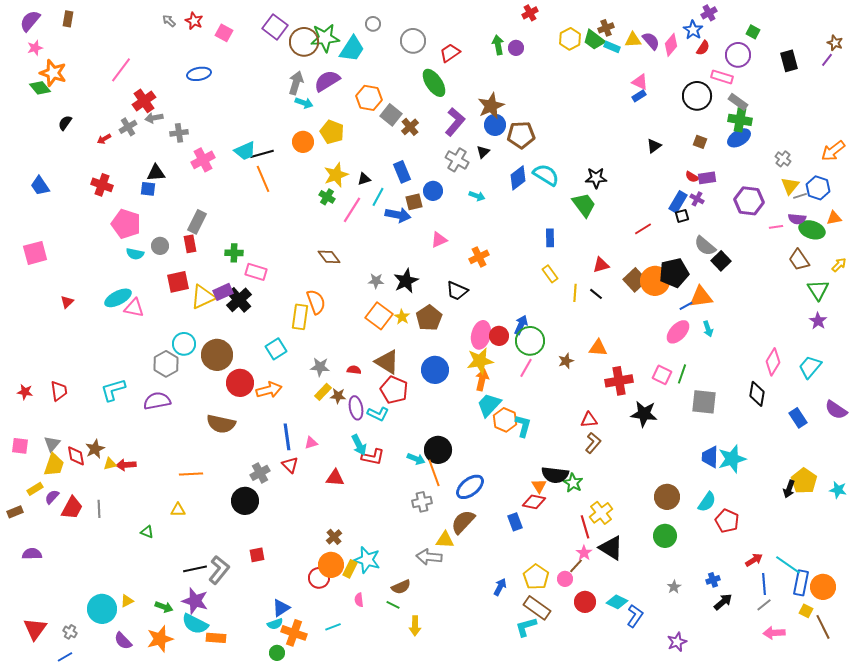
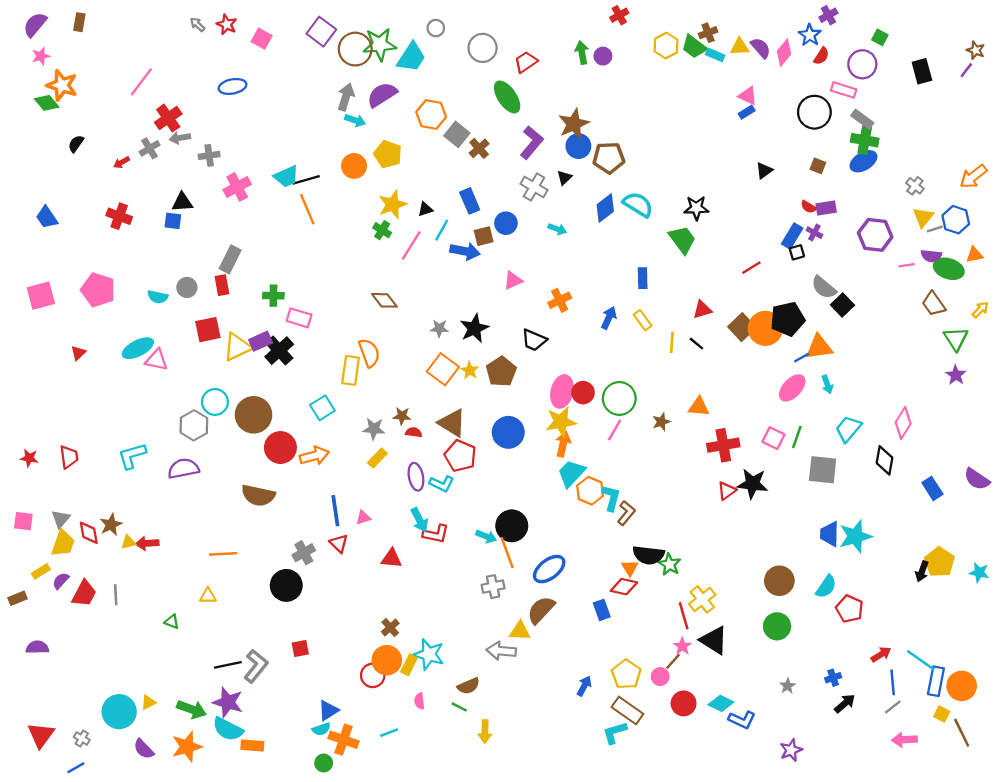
pink pentagon: (126, 224) -> (98, 290), moved
blue arrow: (521, 325) -> (609, 318), moved
cyan trapezoid: (810, 367) -> (848, 429), moved
brown star: (338, 396) -> (402, 416), moved
red triangle: (589, 420) -> (727, 491), moved, turned -30
brown L-shape: (593, 443) -> (626, 513), moved
green arrow: (164, 607) -> (192, 709), size x1.4
blue L-shape: (635, 616) -> (742, 720), turned 80

